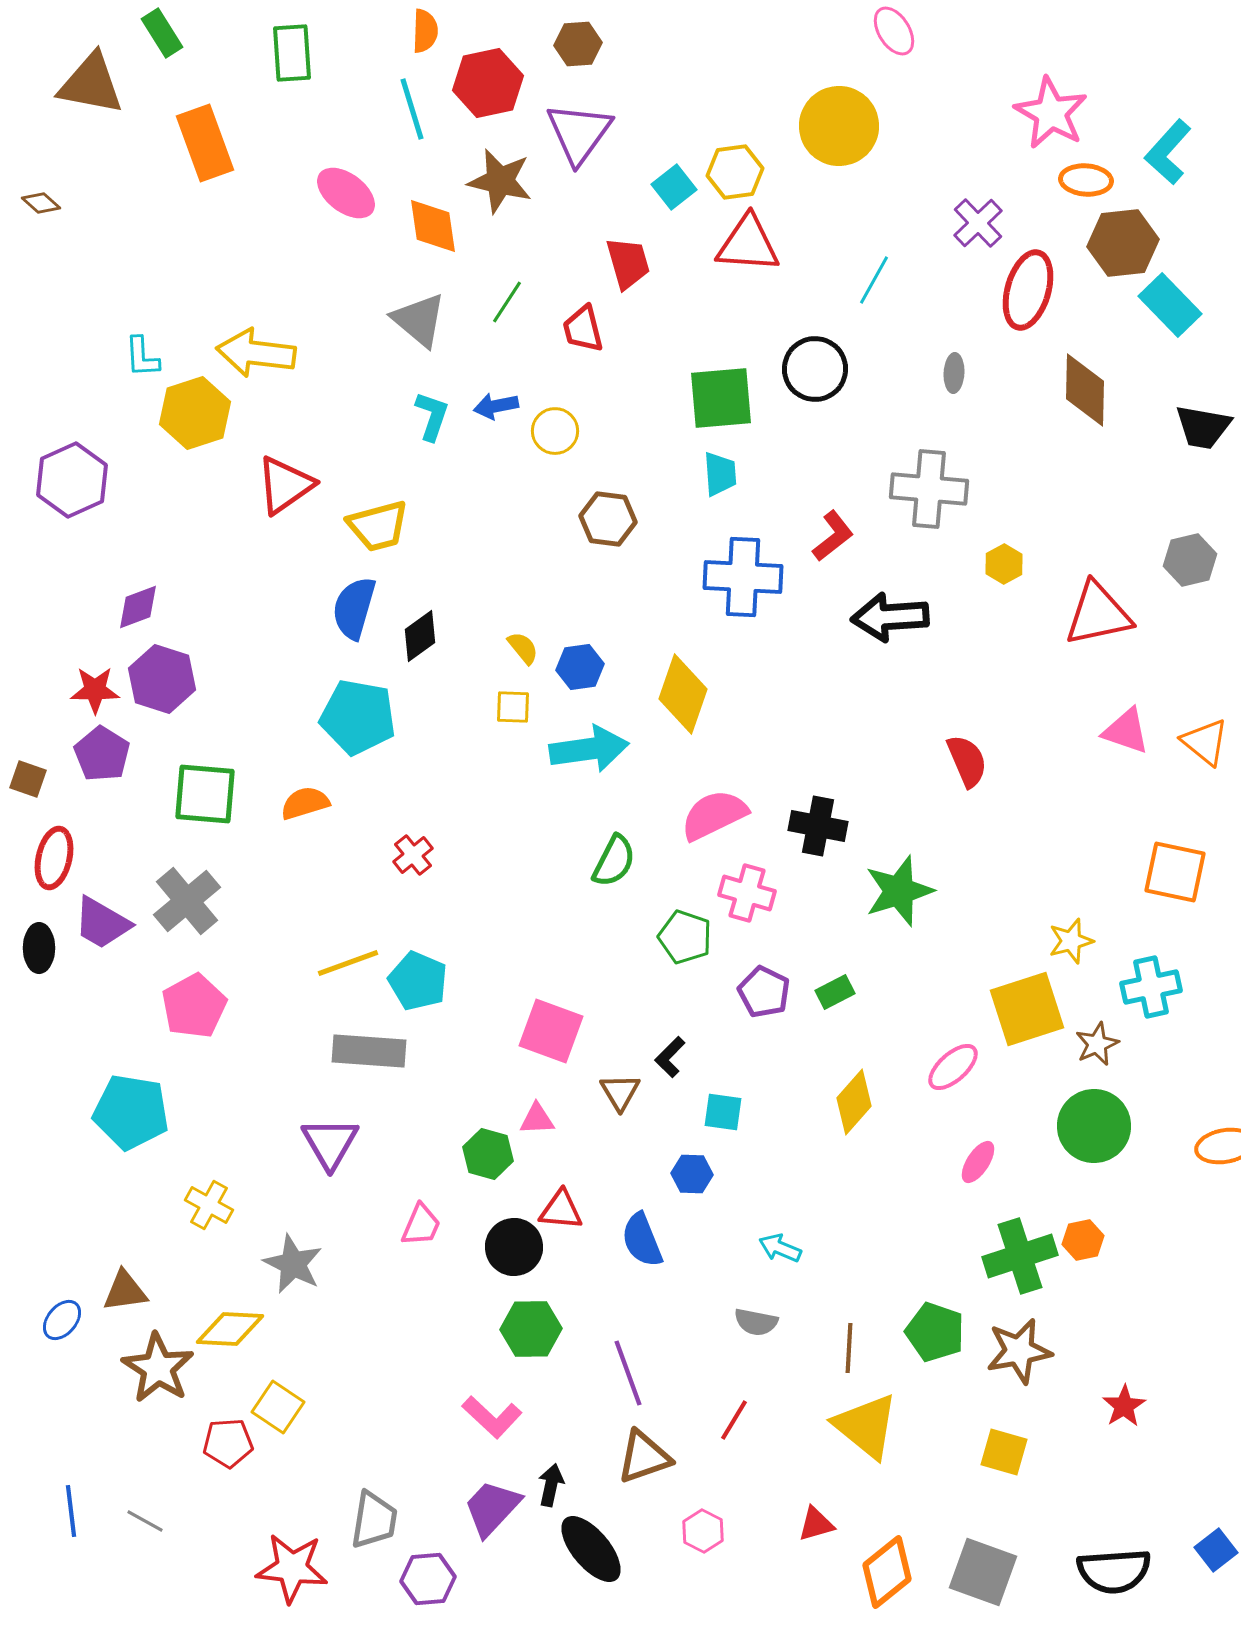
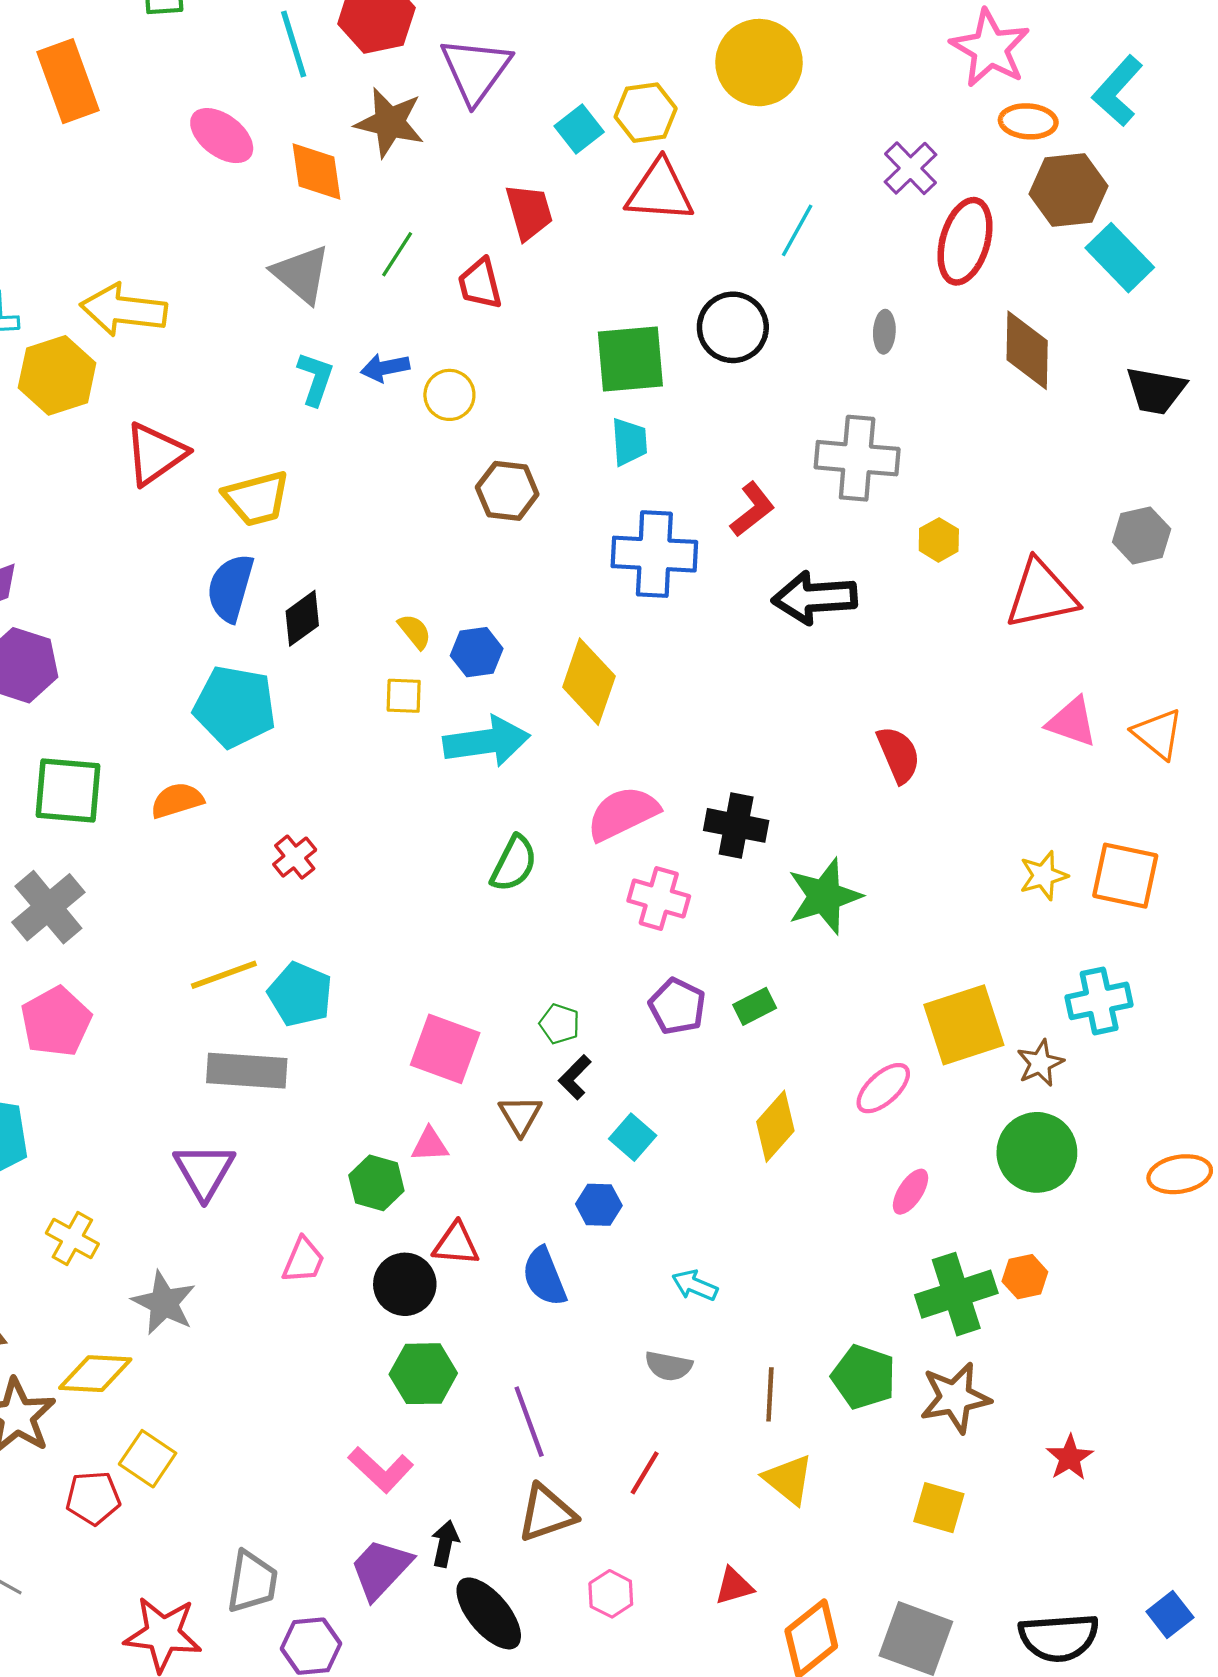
green pentagon: (685, 937) -> (560, 1024), moved, size x0.7
yellow star: (1071, 941) -> (1043, 876), moved
cyan square: (723, 1112) -> (633, 1137), turned 33
yellow triangle: (866, 1426) -> (788, 1479), size x0.7

